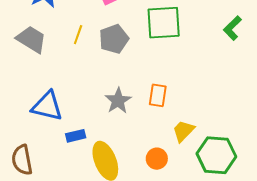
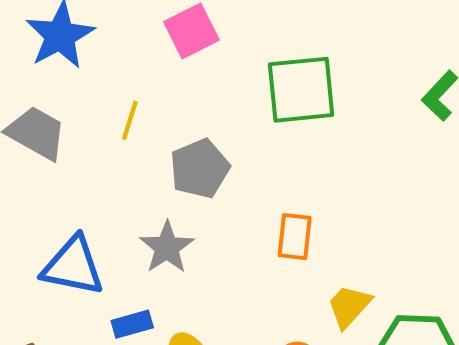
gray pentagon: (114, 39) -> (200, 169), moved
gray star: (118, 101) -> (167, 247), moved

